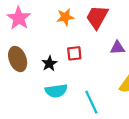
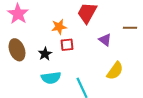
orange star: (65, 17) -> (59, 27), moved
purple triangle: (117, 48) -> (105, 40), turned 40

